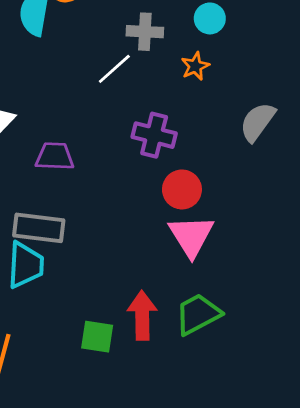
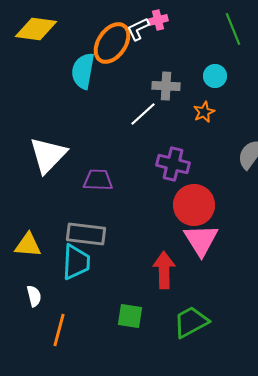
red circle: (182, 189) -> (194, 205), size x1.4
green trapezoid: (198, 314) -> (191, 322), moved
red arrow: (142, 315) -> (164, 270), moved

